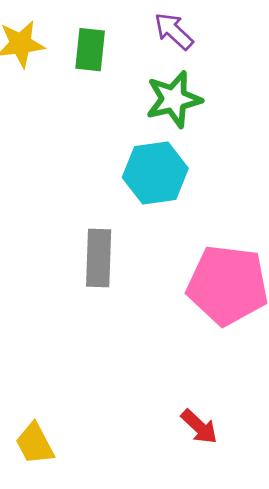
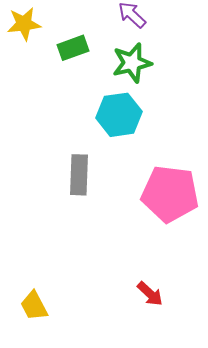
green rectangle: (90, 50) -> (73, 48), moved, turned 64

